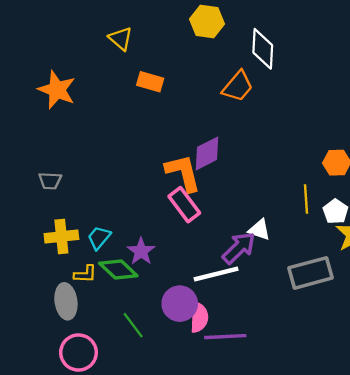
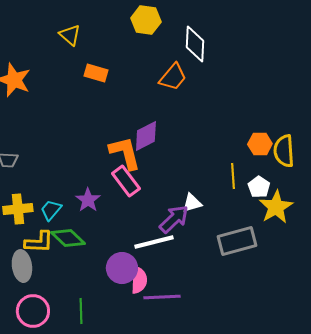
white triangle: (259, 230) -> (192, 203), turned -35
purple star: (141, 251) -> (88, 200), moved
yellow L-shape: (85, 274) -> (39, 242), size x1.4
green line: (133, 325) -> (81, 311), moved, turned 35

